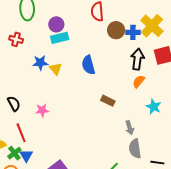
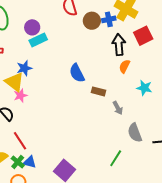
blue semicircle: (88, 65) -> (77, 73), moved
yellow triangle: (56, 69) -> (14, 82), moved, size x1.5
pink star: (42, 110) -> (21, 96), moved
gray arrow: (130, 128) -> (118, 108), moved
blue triangle: (26, 156) -> (30, 162), turned -32

